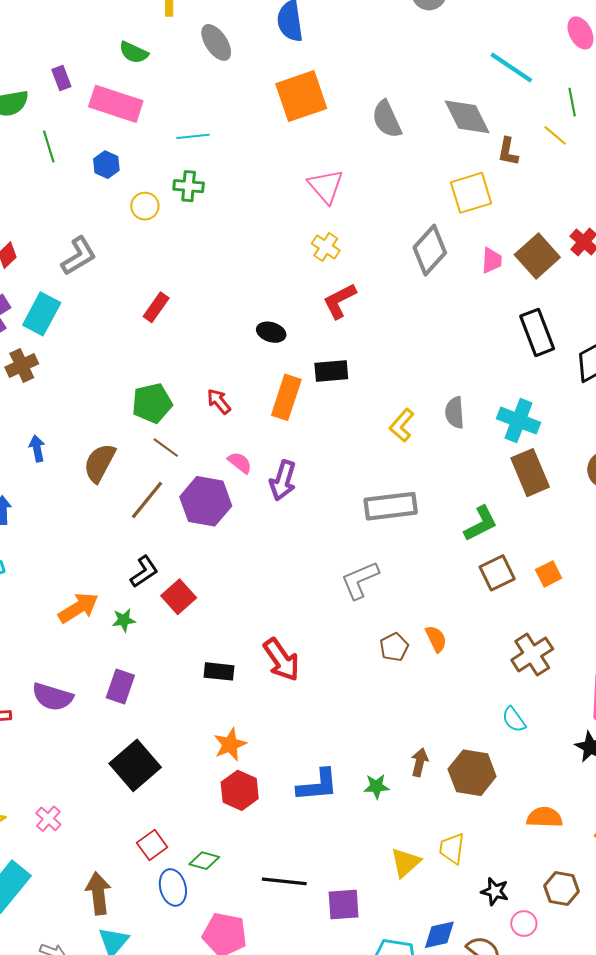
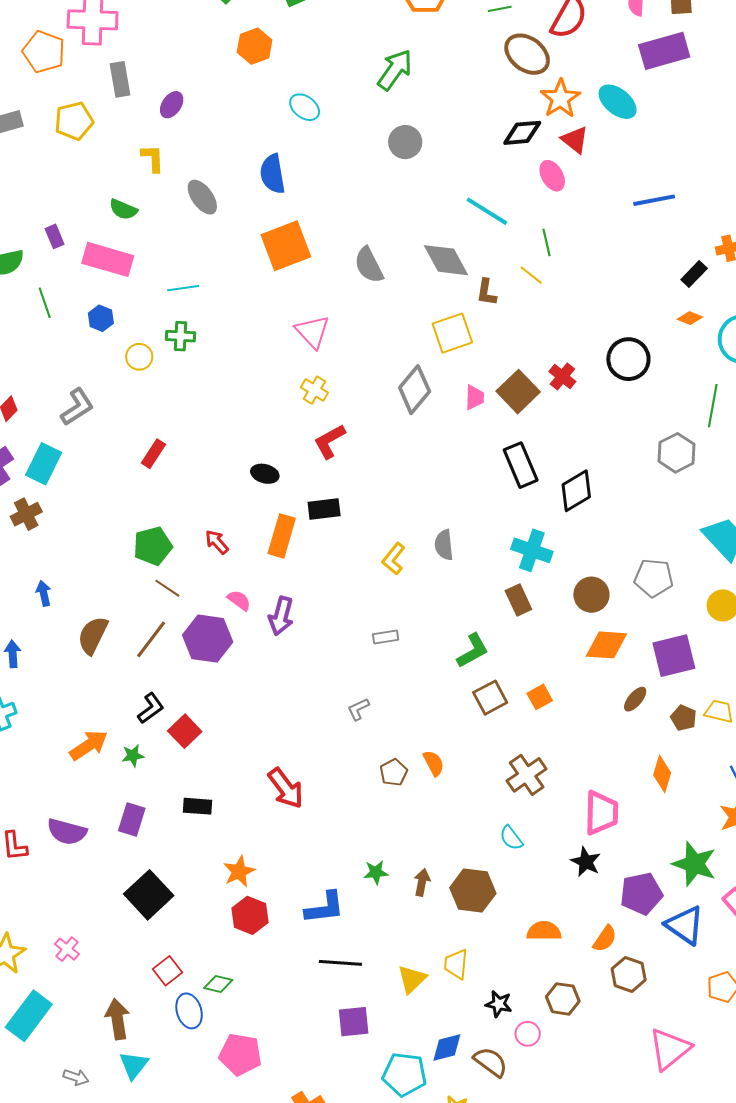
cyan cross: (518, 421) -> (532, 550), moved
brown semicircle: (100, 463) -> (93, 635), moved
brown rectangle: (530, 473) -> (518, 600), size x0.7
gray rectangle: (391, 506) -> (386, 637), size x0.5
gray L-shape: (360, 580) -> (358, 709), size x0.6
black rectangle: (219, 671) -> (197, 806), moved
green star: (376, 786) -> (376, 872), moved
black line: (284, 881) -> (340, 963), moved

